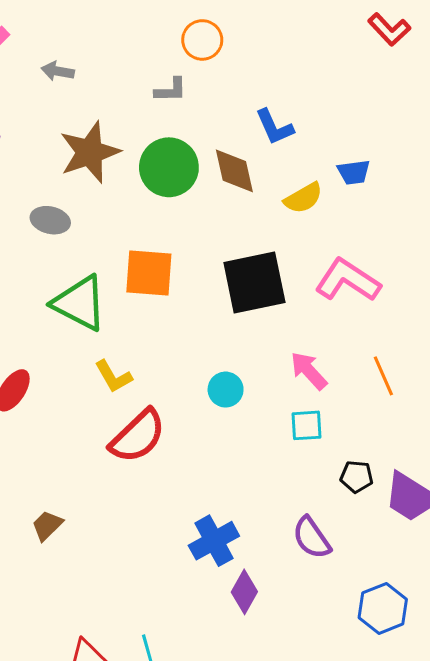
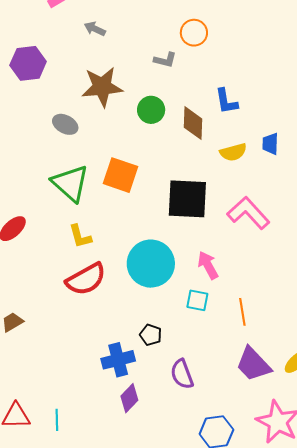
green circle: (169, 167) -> (151, 110), size x0.7
blue trapezoid: (354, 172) -> (270, 144), turned 85
orange line: (383, 376) -> (242, 312), moved
cyan circle: (226, 390) -> (151, 264), size x2.0
black pentagon: (357, 477) -> (151, 335), moved

